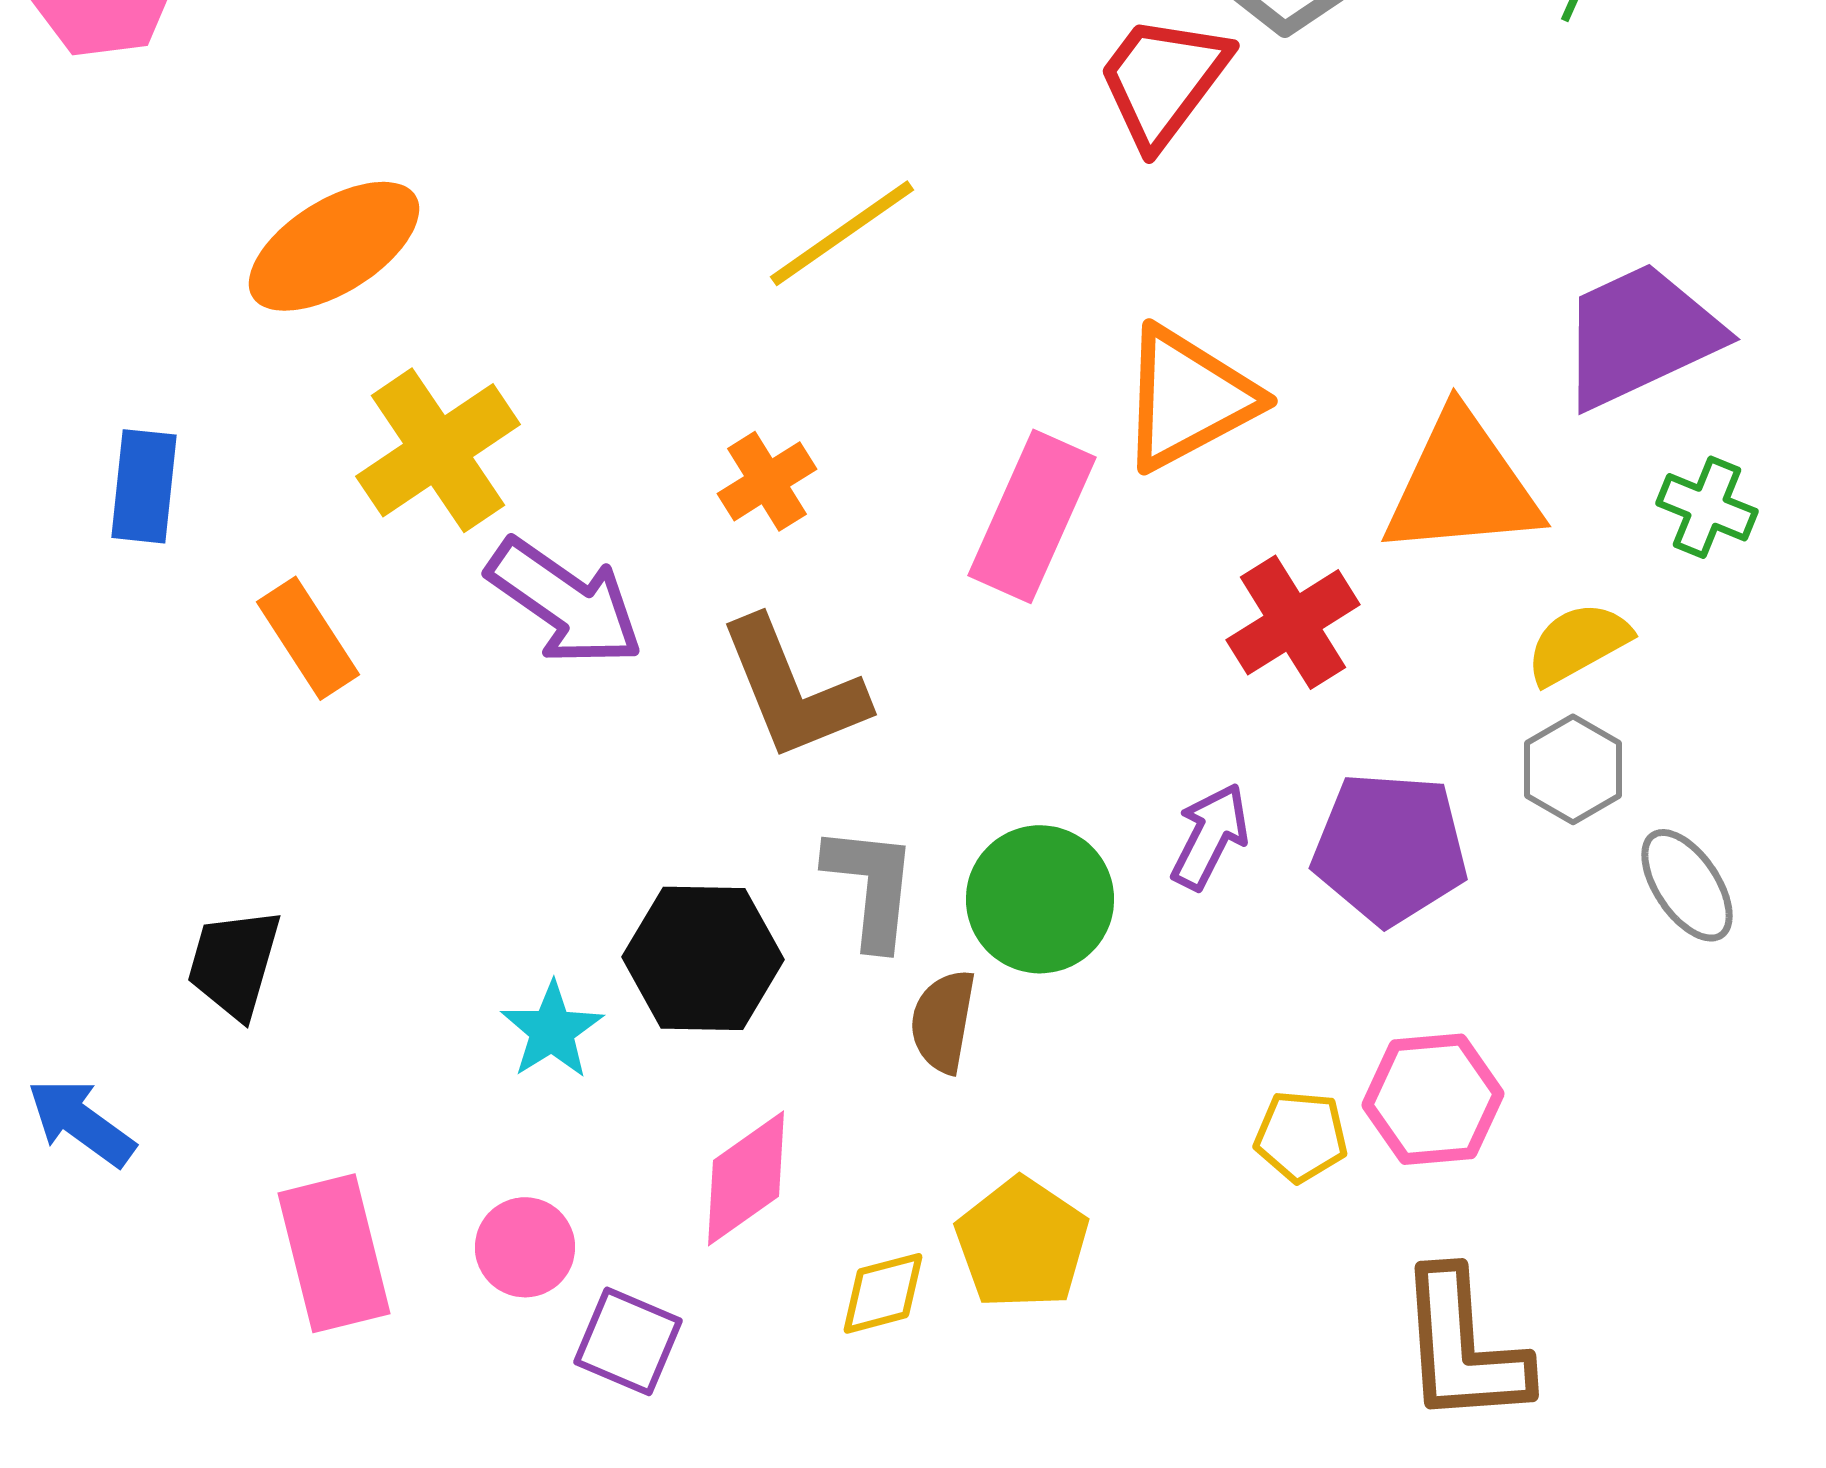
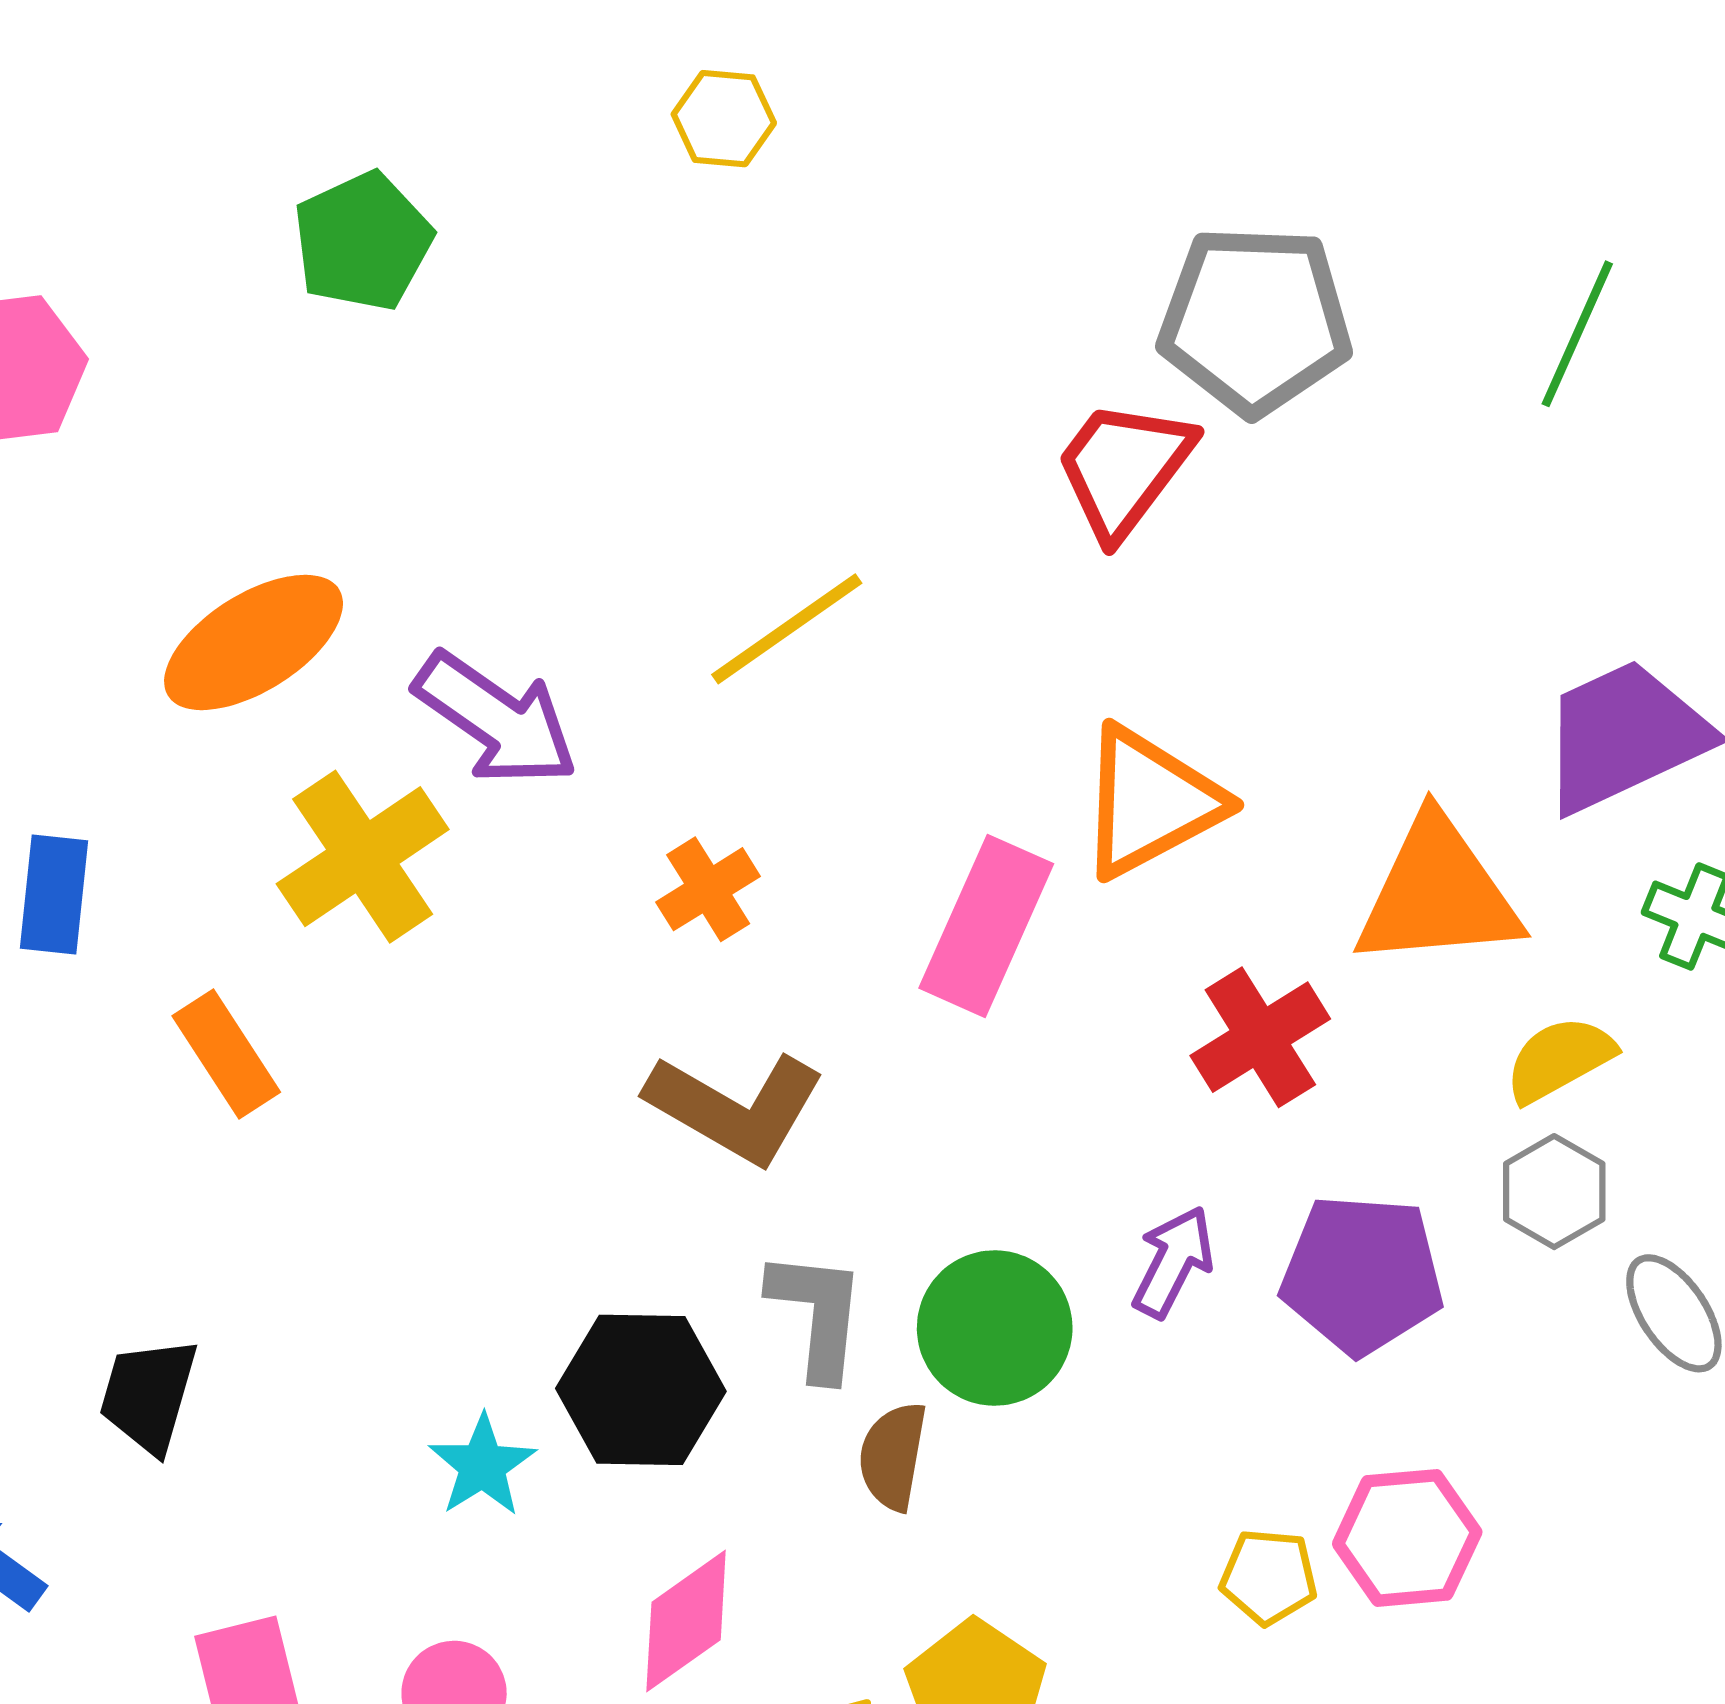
purple arrow: (565, 602) -> (496, 719), moved
brown L-shape: (793, 689) -> (735, 1108), turned -38

